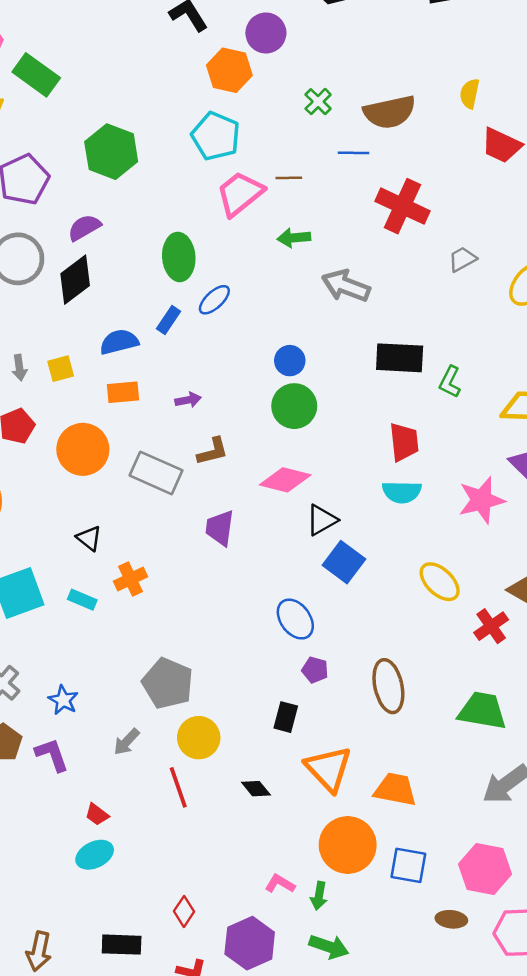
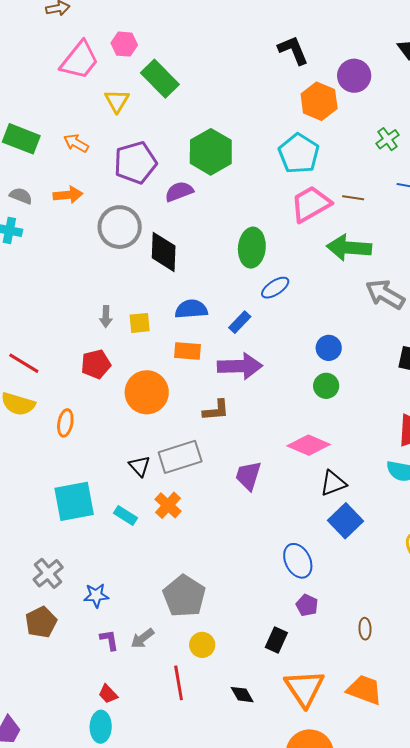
purple semicircle: (84, 228) -> (179, 191), moved
green arrow: (294, 238) -> (349, 248), size x1.6
black diamond: (75, 280) -> (164, 252), turned -60
blue rectangle: (168, 320) -> (240, 322), moved
purple arrow: (188, 400) -> (240, 366), size x2.0
green circle: (294, 406) -> (326, 386), size x0.7
brown L-shape: (213, 451) -> (216, 410), moved
gray rectangle: (156, 473) -> (180, 457), moved, turned -51
orange cross: (130, 579) -> (168, 505), turned -32
brown ellipse: (388, 686) -> (365, 629), size x0.5
blue star: (63, 700) -> (96, 595), turned 30
yellow circle: (199, 738) -> (202, 645), size x0.7
purple L-shape: (52, 755) -> (109, 640), moved, size x0.7
orange trapezoid: (395, 789) -> (364, 690), moved
cyan ellipse: (95, 855) -> (101, 727), turned -72

